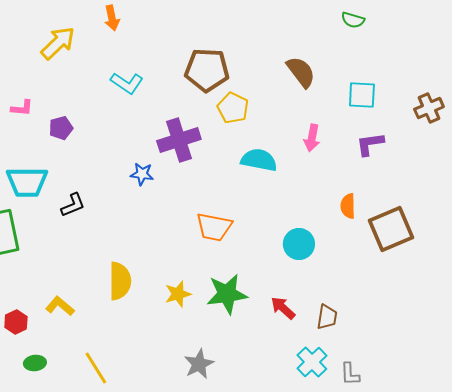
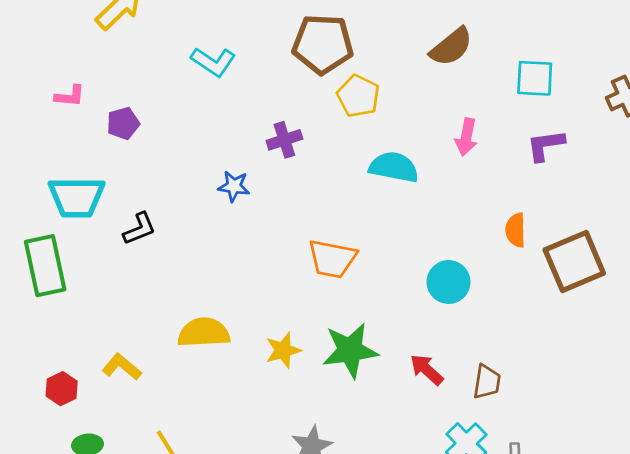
brown semicircle: (301, 72) -> (451, 47), turned 88
purple cross: (179, 140) -> (284, 140), size x0.6
yellow semicircle: (120, 281) -> (204, 333), turned -93

